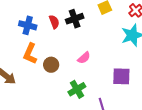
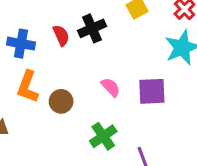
pink semicircle: (84, 58) -> (111, 87), turned -88
purple square: (121, 76) -> (152, 91), moved

